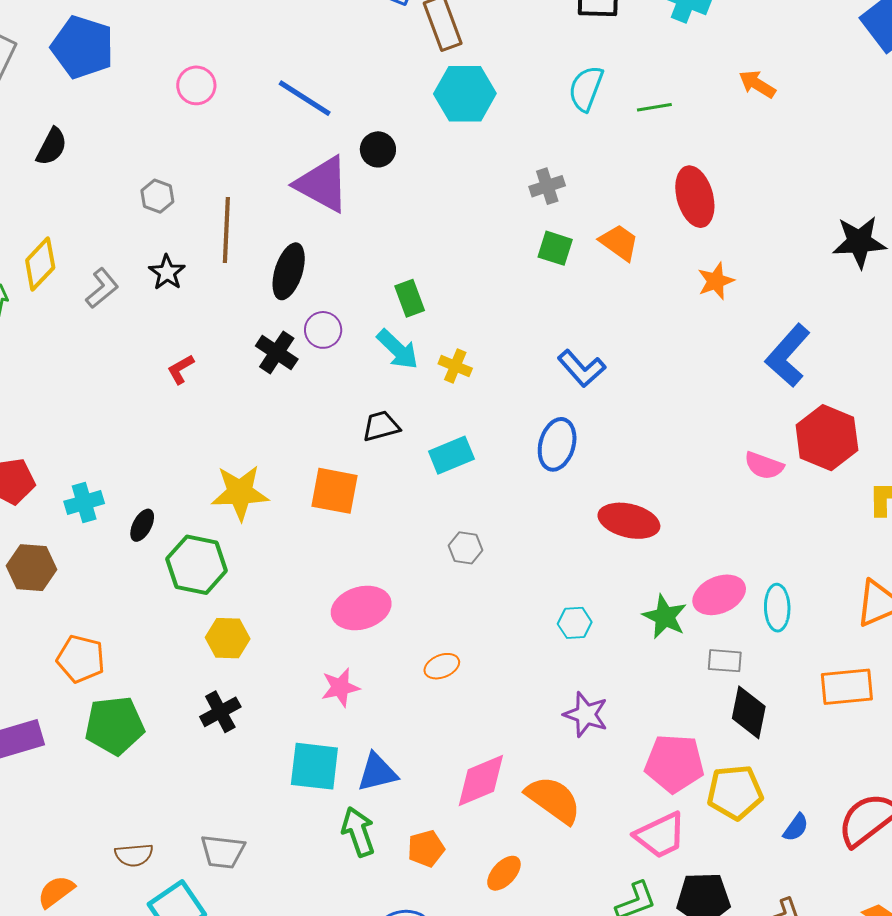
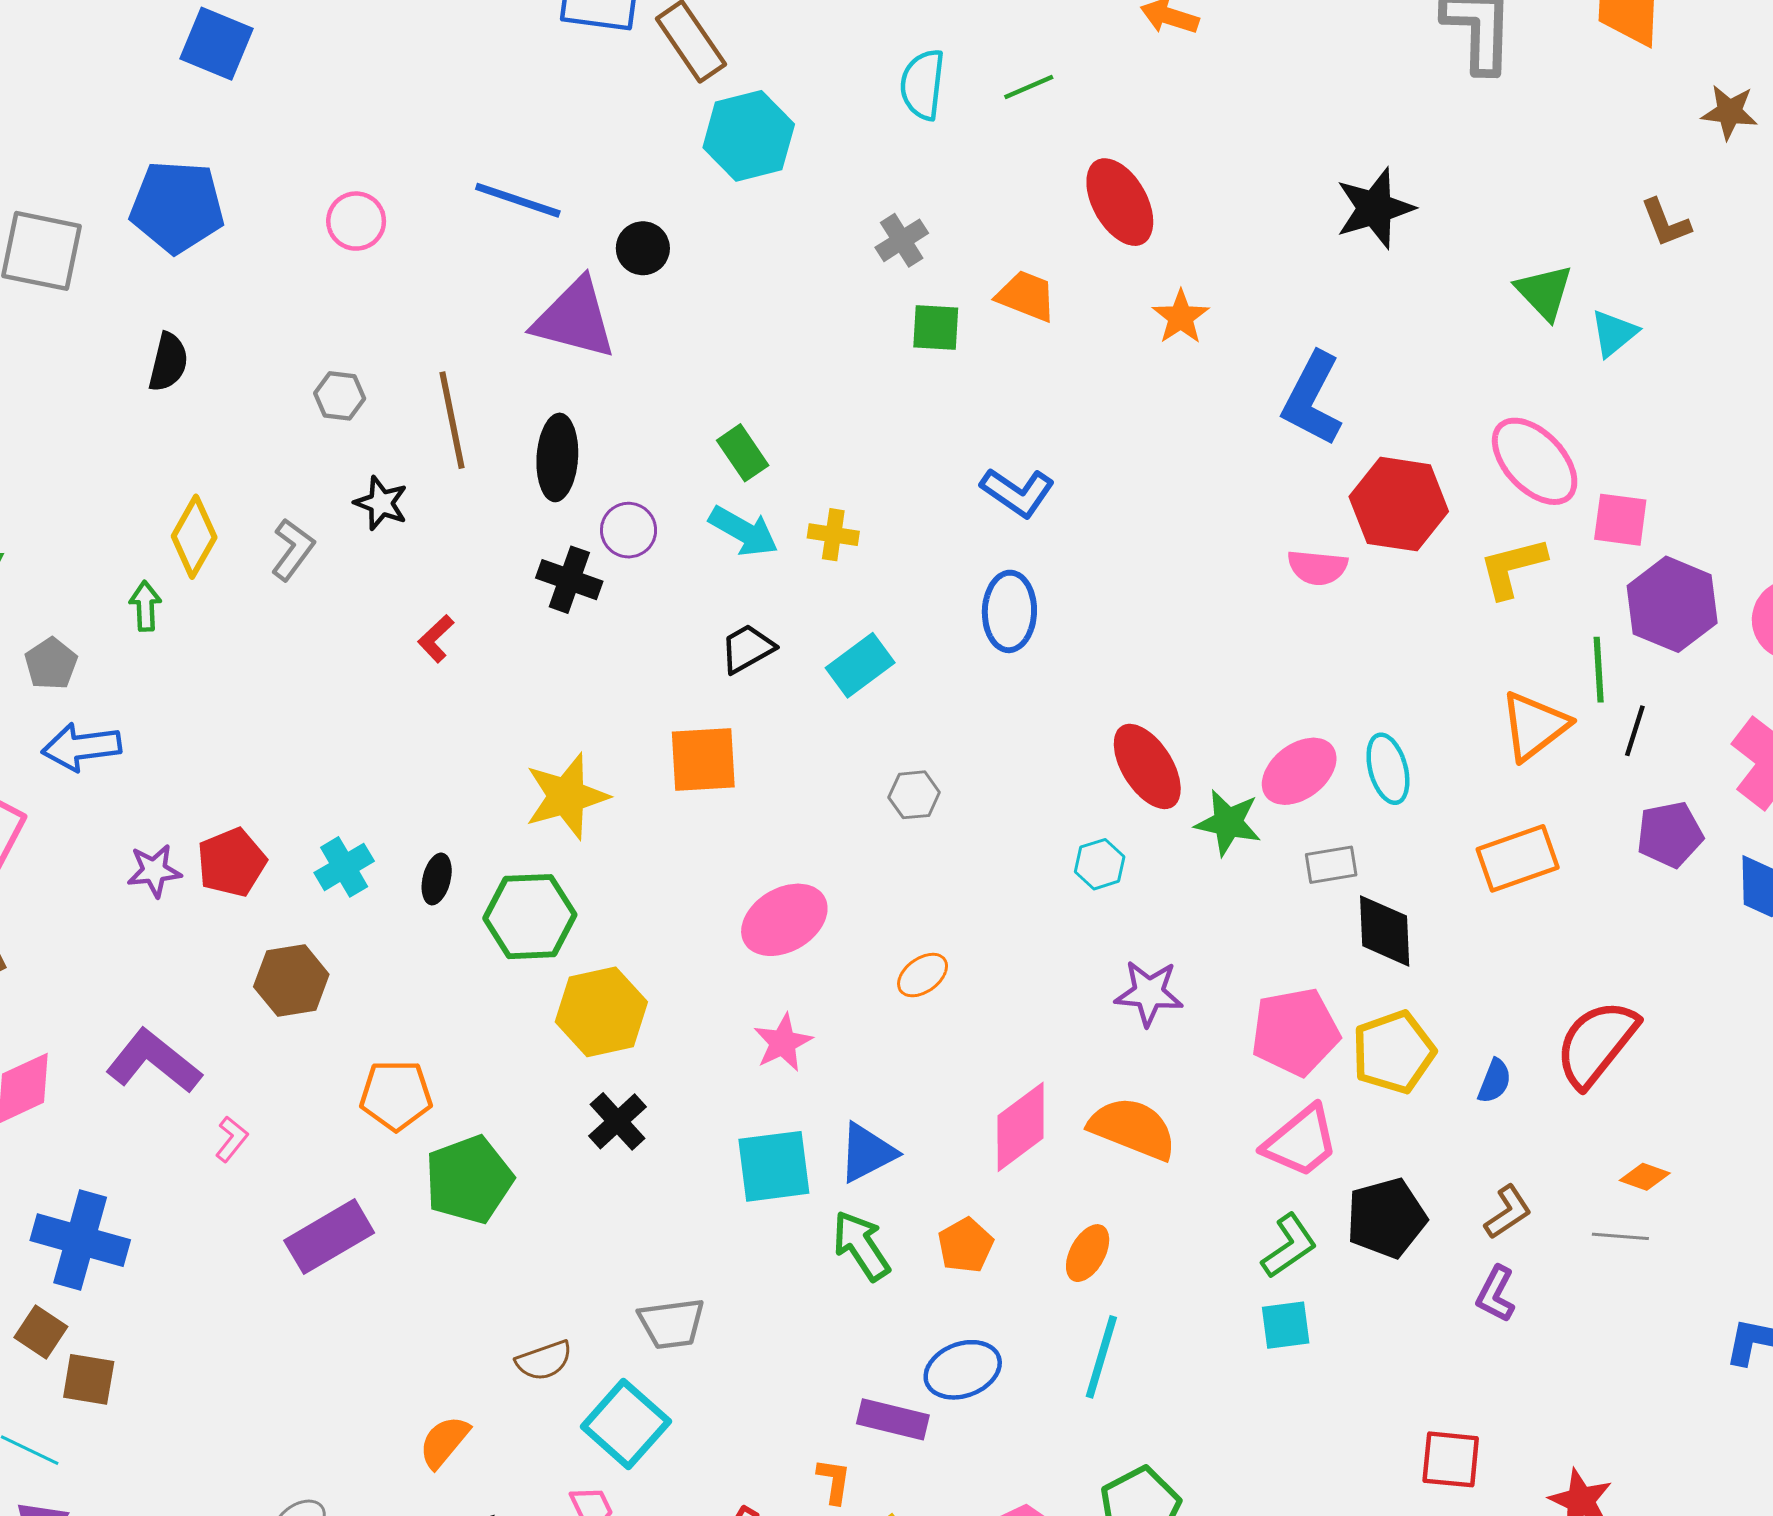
red ellipse: (629, 521) -> (1147, 766), moved, turned 58
yellow hexagon: (228, 638) -> (601, 1012), size x1.4

